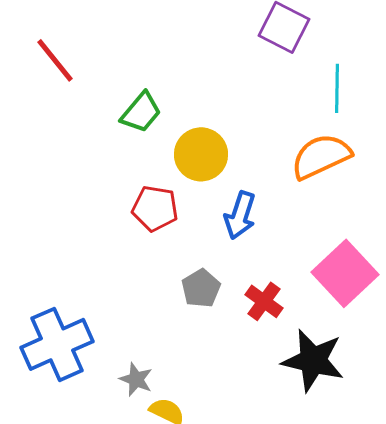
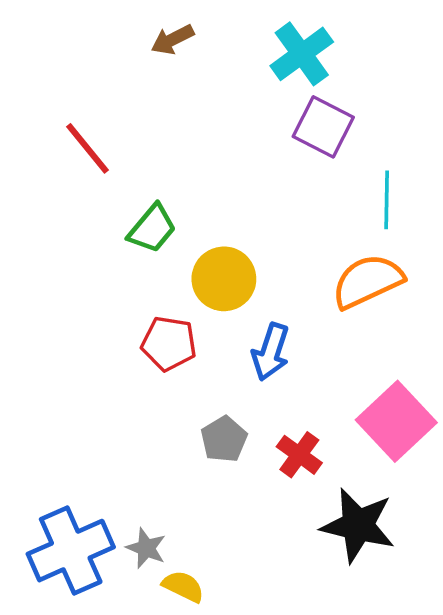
red line: (55, 60) -> (87, 148), moved
blue cross: (57, 344) -> (71, 551), moved

